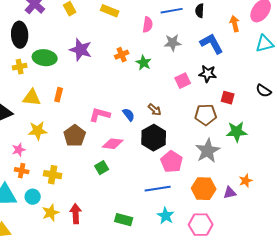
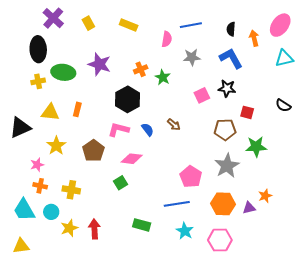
black semicircle: (200, 11) -> (231, 29), moved
yellow star: (38, 131) -> (56, 146), turned -30
black hexagon: (154, 138) -> (128, 99), moved
green rectangle: (124, 220) -> (142, 225), moved

